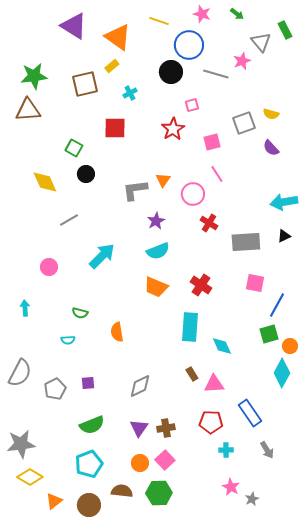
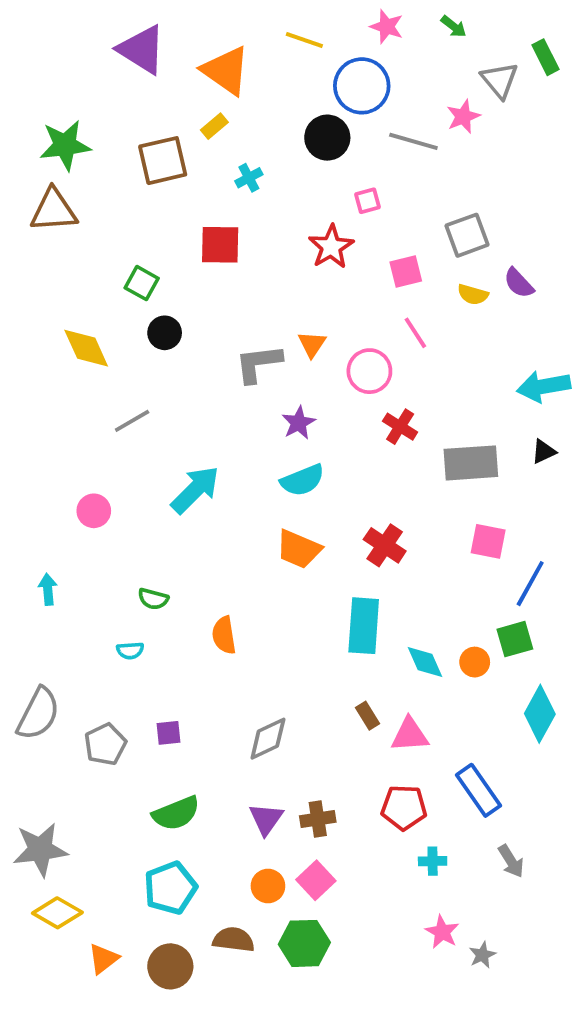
yellow semicircle: (271, 114) -> (473, 295), moved
orange circle: (290, 346) -> (475, 662), moved

